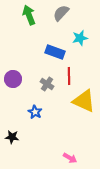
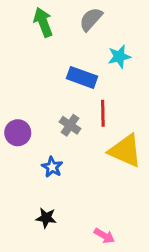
purple circle: (13, 79) -> (18, 133), moved
black star: (12, 137) -> (46, 218), moved

